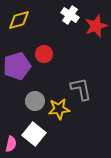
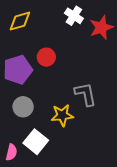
gray circle: (35, 101) -> (23, 107), moved

